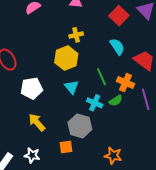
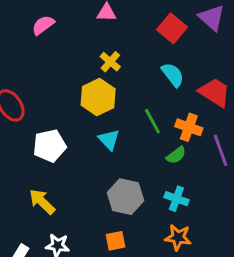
yellow cross: (76, 35) -> (110, 62), turned -32
cyan cross: (95, 103) -> (176, 199), moved
yellow arrow: (37, 122) -> (42, 202), moved
orange square: (66, 147) -> (115, 241), moved

